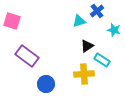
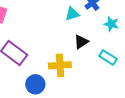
cyan rectangle: (102, 60) -> (108, 57), moved
yellow cross: (84, 74) -> (60, 65), moved

